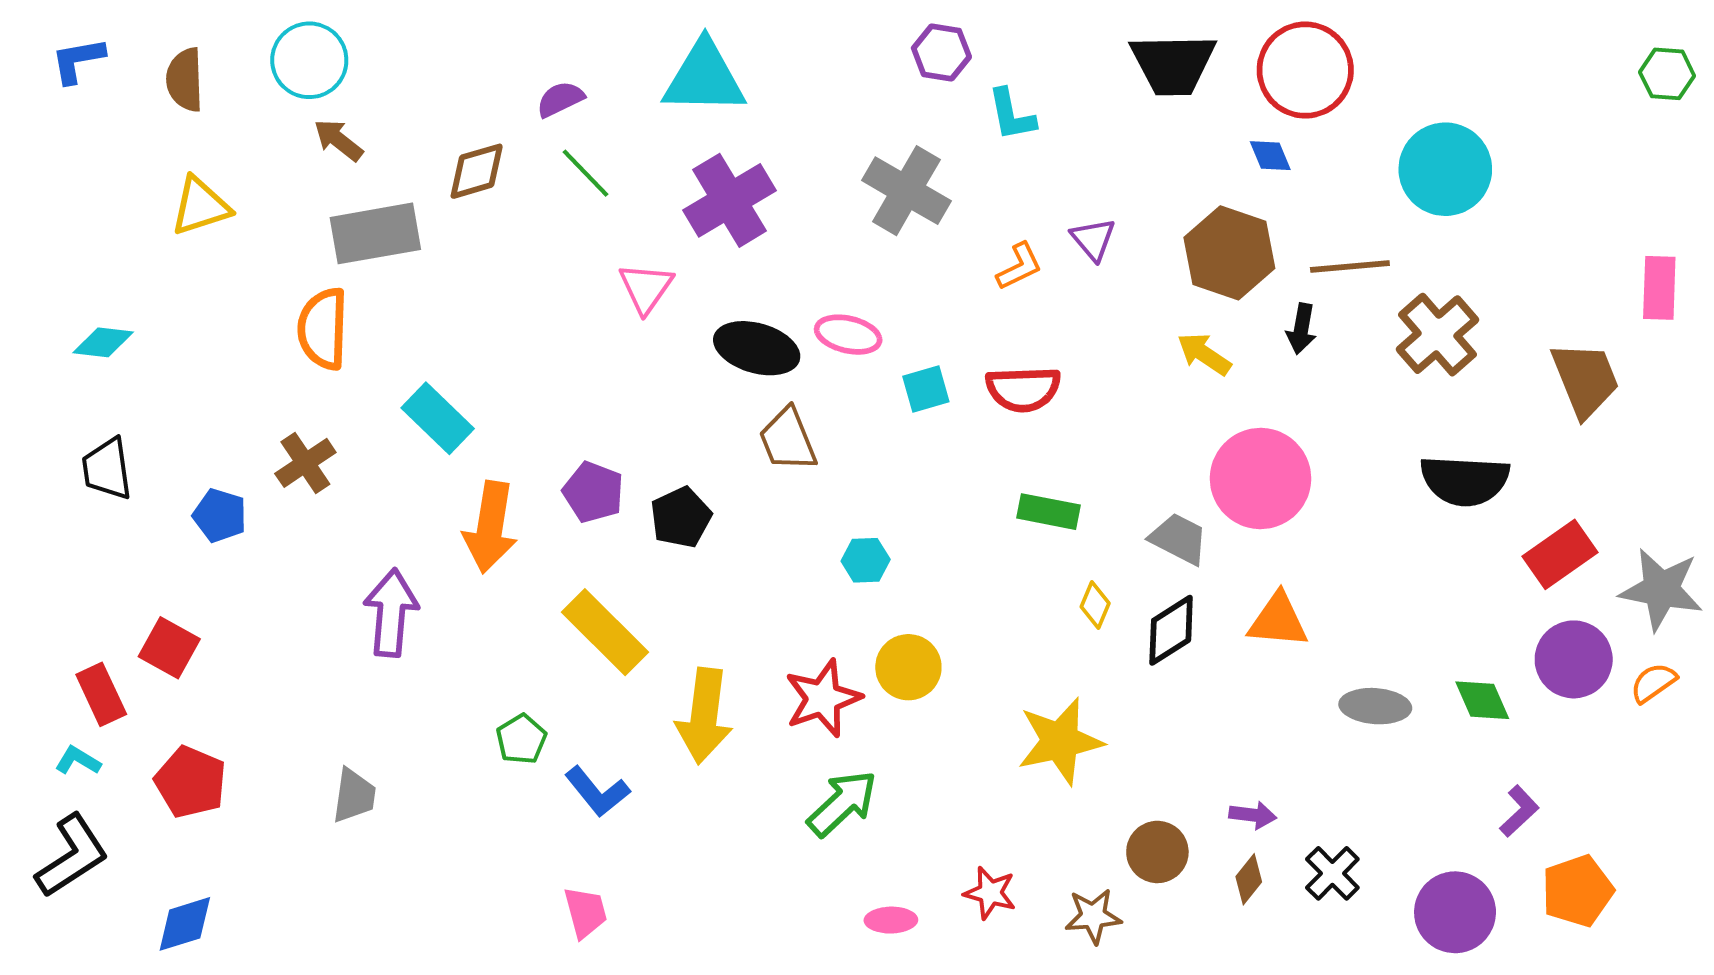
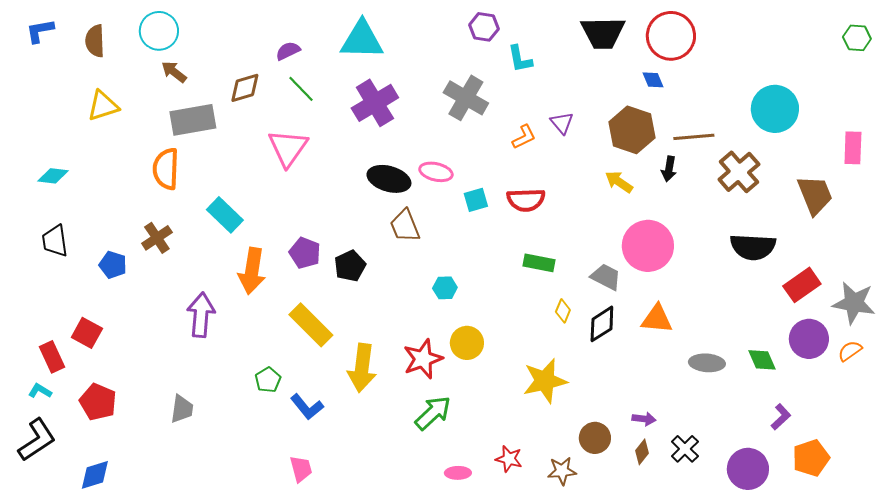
cyan circle: (1445, 169) -> (775, 109), moved
pink triangle: (646, 288) -> (288, 148), moved, size x1.4

